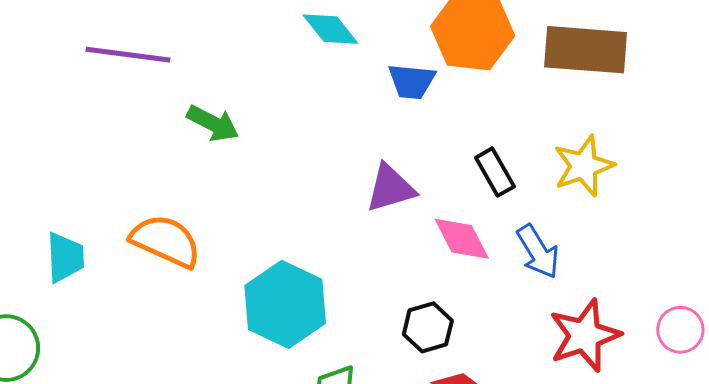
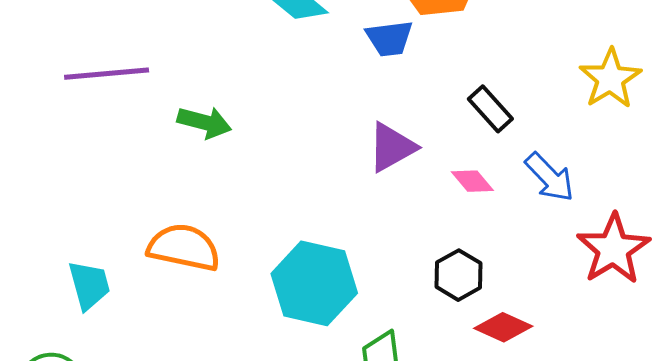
yellow star: (584, 166) -> (610, 79), moved
pink diamond: (462, 239) -> (472, 181), size x0.7

